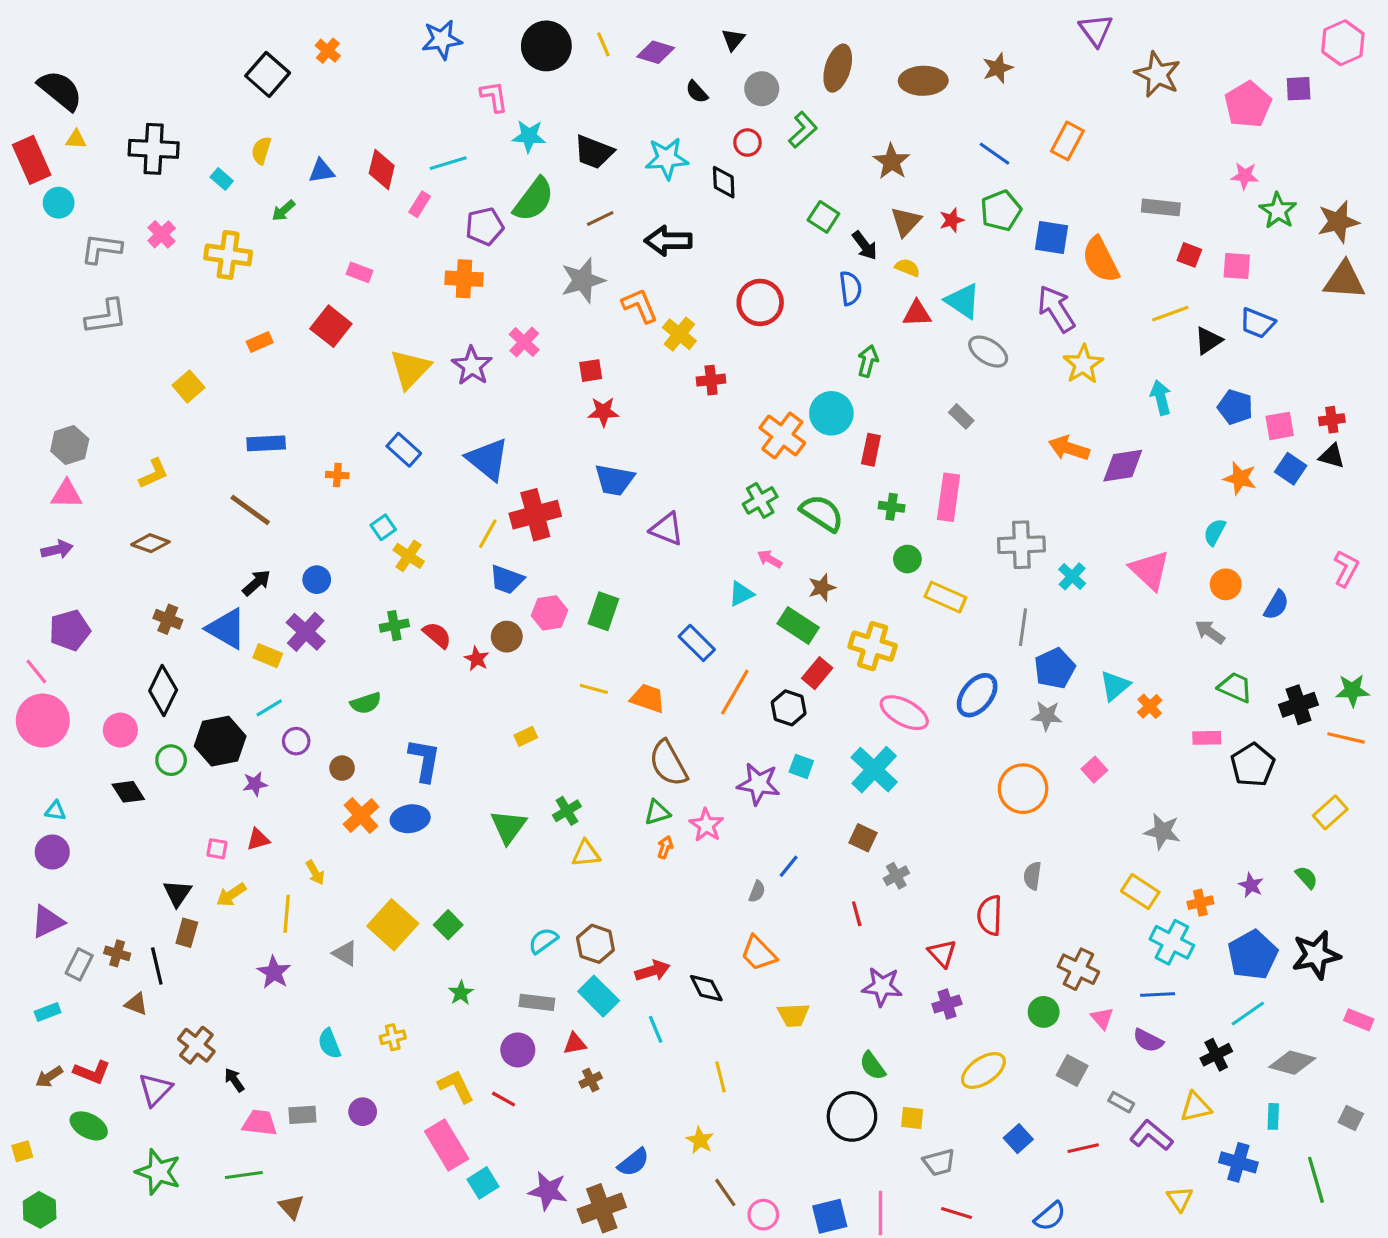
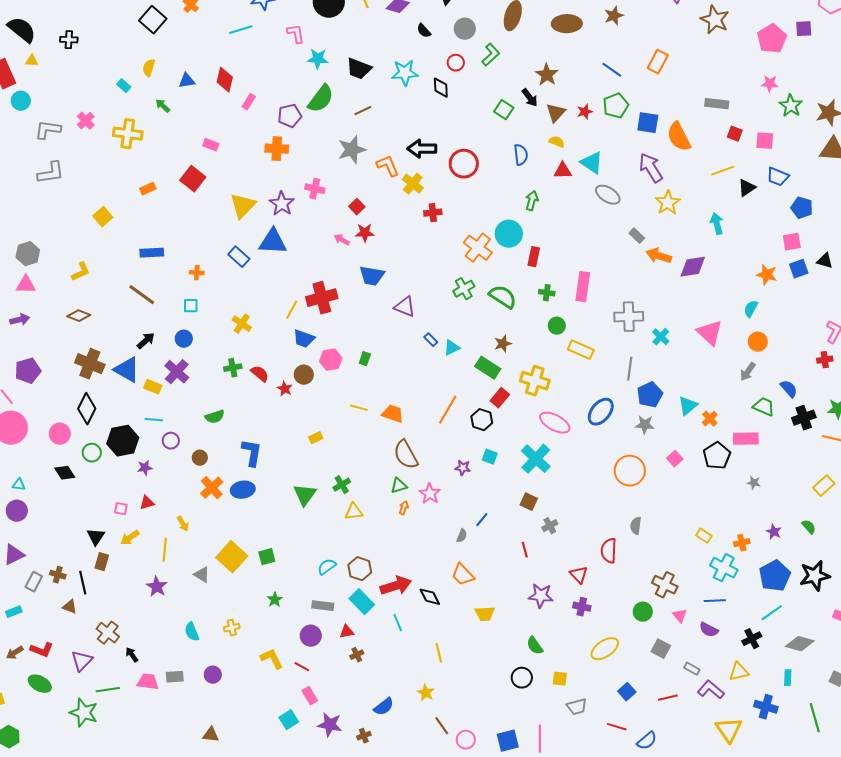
black cross: (154, 149) -> (69, 40), moved, size x0.6
cyan line: (448, 163) -> (241, 30), moved
green arrow: (283, 211) -> (163, 106), turned 84
black arrow: (668, 241) -> (422, 149), moved
black arrow: (865, 245) -> (530, 98), moved
pink cross: (524, 342) -> (315, 189), turned -30
red square: (591, 371) -> (357, 207), turned -35
blue pentagon: (1235, 407) -> (802, 208), moved
gray rectangle: (961, 416) -> (637, 236), moved
red cross: (1332, 420) -> (825, 360), moved
blue triangle: (488, 459) -> (273, 242), moved, turned -36
blue square: (1291, 469) -> (799, 269), turned 36
cyan square: (383, 527) -> (191, 306), moved, turned 35
pink arrow: (770, 559) -> (342, 240), moved
blue semicircle: (1276, 605) -> (789, 389), moved, turned -72
green rectangle: (603, 611) -> (365, 359), size x0.6
brown cross: (168, 619) -> (90, 364), size x1.6
gray arrow: (1210, 632) -> (748, 372), turned -90
blue rectangle: (697, 643) -> (431, 340), moved, size x0.6
cyan line: (269, 708) -> (154, 420), turned 36
pink rectangle: (1207, 738) -> (746, 439), size x1.4
black pentagon: (1253, 765) -> (717, 456), moved
purple star: (759, 784) -> (463, 468), size x0.6
gray star: (1162, 831) -> (754, 483), moved, size x0.6
yellow rectangle: (1140, 892) -> (704, 536), size x0.7
green square: (448, 925) -> (267, 557), turned 30
red arrow: (652, 971) -> (396, 586), size x1.4
purple cross: (947, 1004) -> (582, 607), turned 30
black circle: (852, 1116) -> (522, 678), size x0.7
pink rectangle: (447, 1145) -> (310, 696), moved, size x0.6
green line: (244, 1175) -> (108, 690), moved
yellow triangle: (1180, 1199) -> (729, 730), size x1.6
brown triangle: (291, 1207) -> (211, 735), moved, turned -42
brown cross: (602, 1208) -> (364, 736), size x0.5
red line: (956, 1213) -> (617, 727), moved

